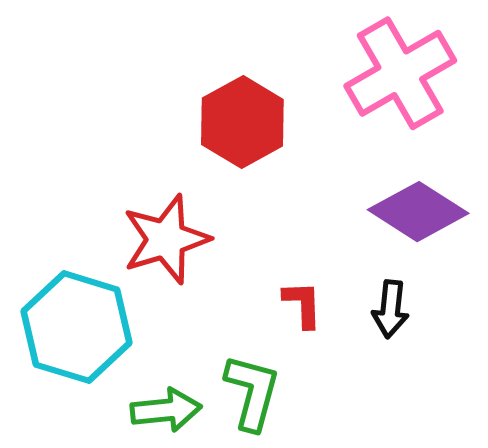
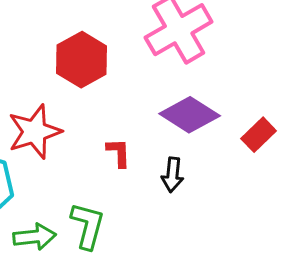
red L-shape: (303, 304) -> (119, 153), moved

